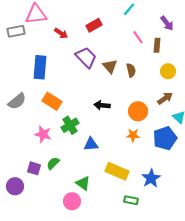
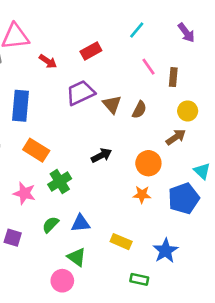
purple arrow: (167, 23) -> (186, 33), moved
purple trapezoid: (86, 57) -> (81, 93), turned -70
brown semicircle: (131, 70) -> (139, 110), turned 40
brown arrow: (165, 98) -> (176, 137), moved
black arrow: (102, 105) -> (101, 155), turned 147
blue triangle: (91, 144) -> (81, 223), moved
green semicircle: (53, 163) -> (51, 225), moved
yellow rectangle: (117, 171) -> (121, 242), size x0.7

